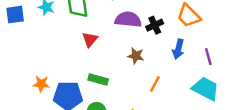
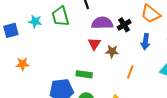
red triangle: (90, 39) -> (94, 44), moved
orange star: (41, 84) -> (23, 64), moved

